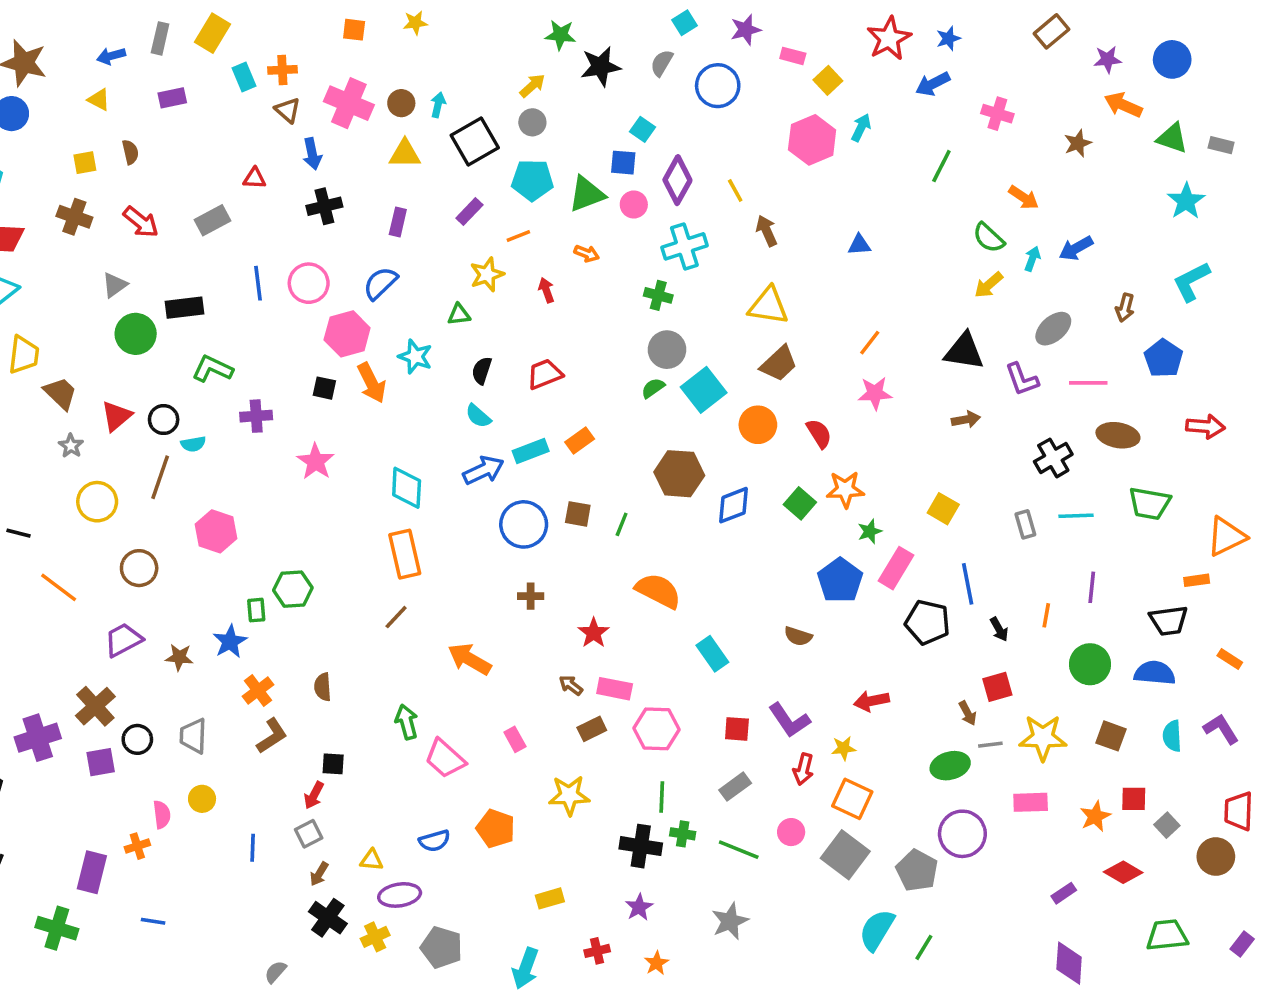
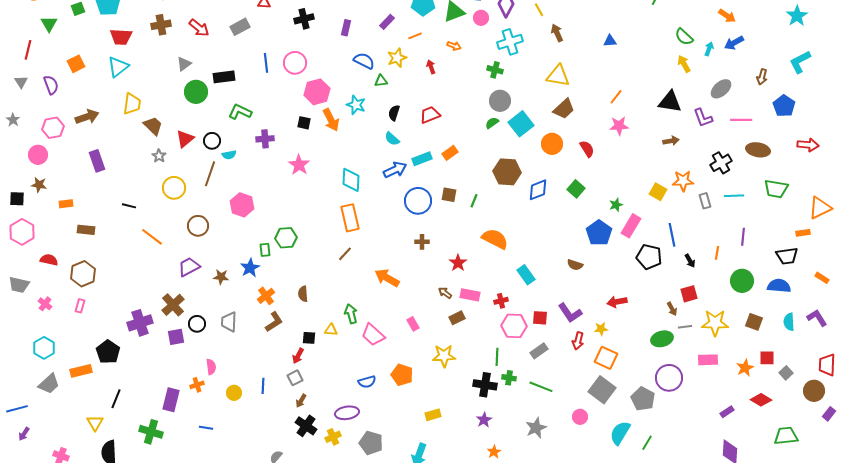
orange arrow: (1024, 198) -> (727, 16), moved
brown cross: (74, 217) -> (161, 25), turned -30
blue semicircle: (380, 283) -> (364, 61), moved, turned 70
yellow arrow: (989, 285) -> (684, 64), turned 102
orange star: (845, 489) -> (683, 181), moved
pink hexagon: (657, 729) -> (514, 326), moved
yellow circle: (202, 799) -> (234, 393), moved
pink circle: (791, 832) -> (580, 417), moved
yellow triangle: (372, 860) -> (331, 330), moved
purple rectangle: (1242, 944) -> (829, 414), moved
red cross: (597, 951) -> (501, 301), moved

